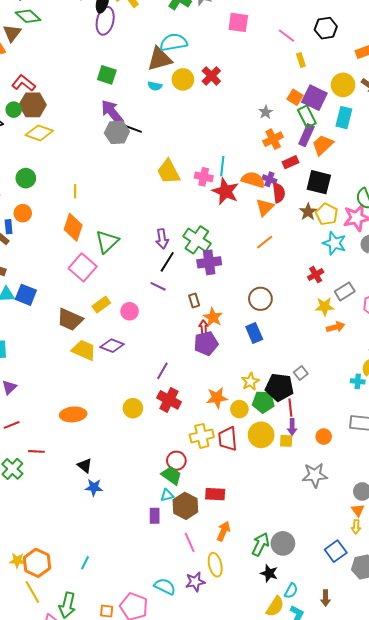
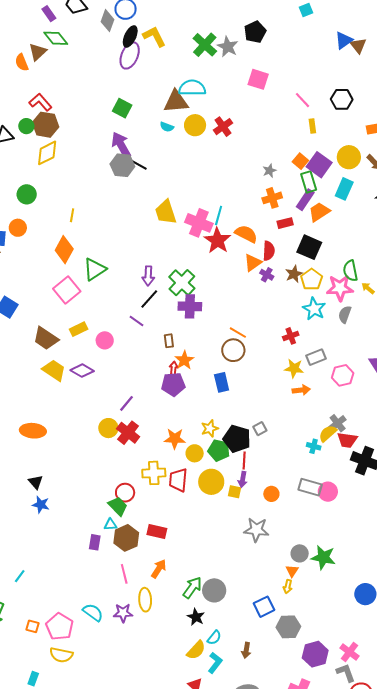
yellow diamond: (39, 133) -> (47, 153), turned -56
pink cross: (204, 177) -> (199, 223), size x1.5
purple cross: (269, 179) -> (267, 275), moved
orange line: (265, 242) -> (238, 333), moved, turned 60
yellow circle: (133, 408) -> (108, 428), moved

